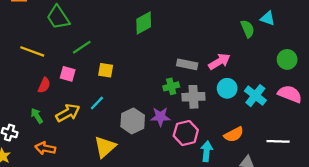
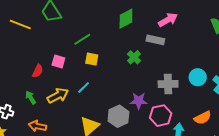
green line: (82, 47) -> (82, 39), moved
yellow line: (32, 51) -> (20, 24), moved
pink arrow: (219, 62) -> (168, 20), moved
gray rectangle: (187, 64) -> (155, 40), moved
green cross: (171, 86) -> (134, 57), moved, turned -32
gray hexagon: (133, 121) -> (118, 116), moved

